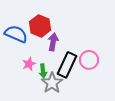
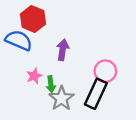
red hexagon: (40, 26) -> (33, 19), moved
black rectangle: (67, 65) -> (96, 94), moved

